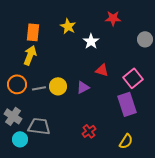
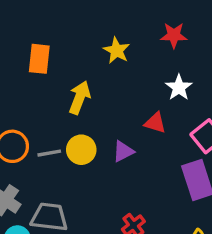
yellow star: (68, 26) -> (117, 50), moved
white star: (91, 41) -> (179, 87), moved
yellow arrow: (30, 55) -> (80, 98), moved

